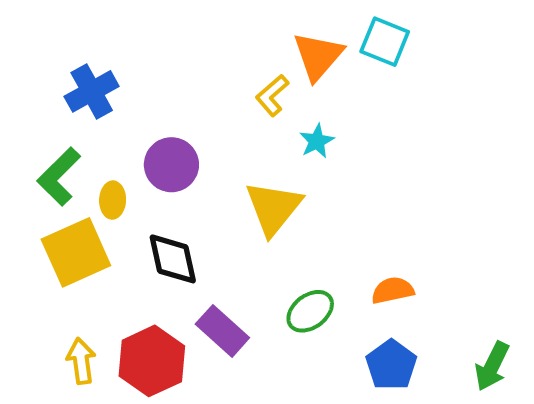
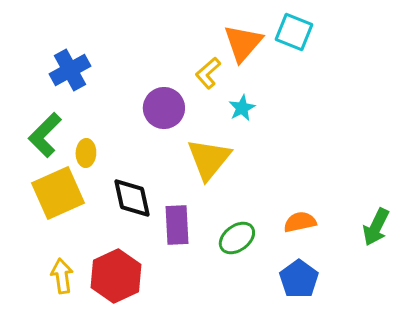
purple circle: (171, 165) -> (164, 108), moved
purple rectangle: (222, 331) -> (177, 225), moved, turned 45
green arrow: (492, 366) -> (376, 227), moved

